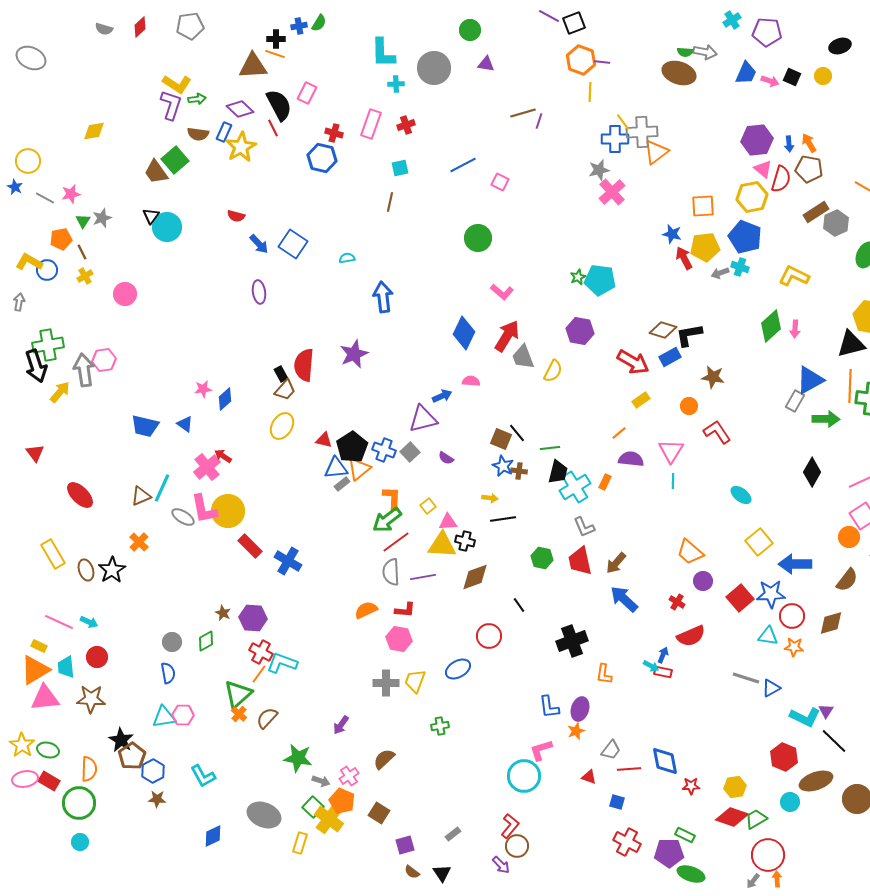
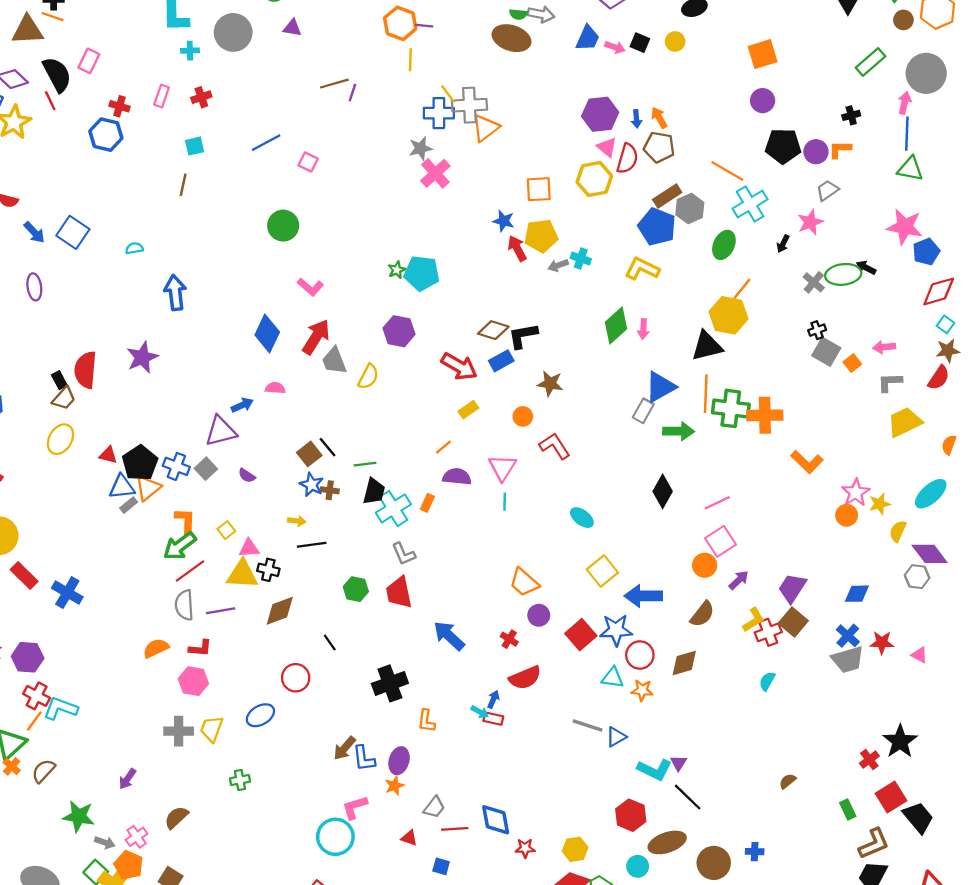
pink rectangle: (371, 124) -> (162, 96), size x0.7
blue pentagon: (745, 237) -> (657, 227), moved
brown square: (501, 439) -> (309, 454), turned 30
brown arrow: (616, 563) -> (344, 748), moved

